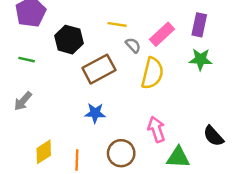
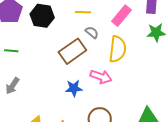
black hexagon: (69, 40) -> (42, 16), moved
gray semicircle: (133, 45) -> (92, 32), moved
pink arrow: (156, 129) -> (101, 77), moved, turned 135

